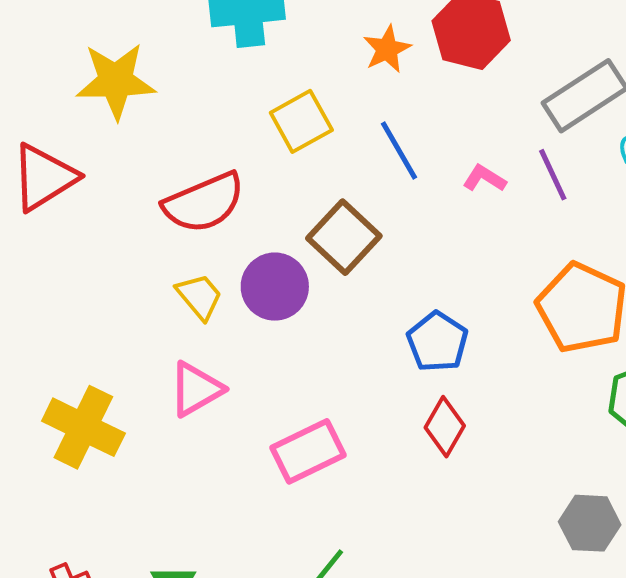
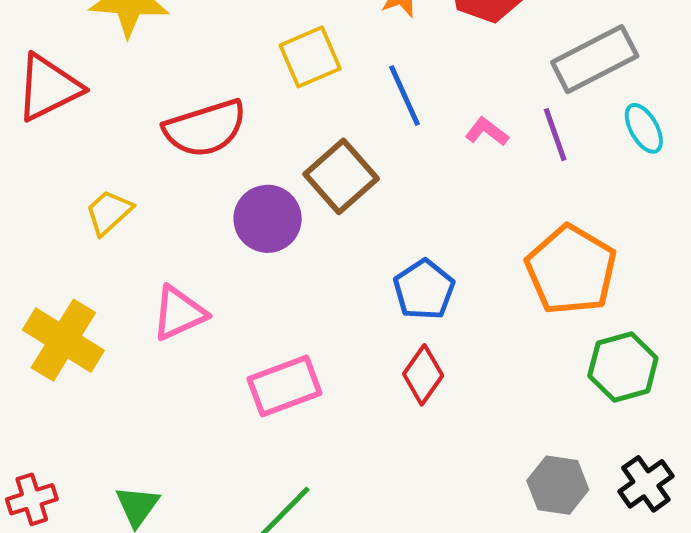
yellow trapezoid: (199, 296) -> (109, 212), moved, turned -98

